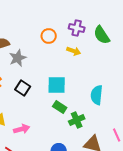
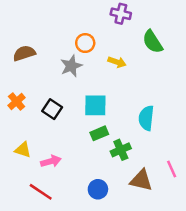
purple cross: (77, 28) -> (121, 14), moved
gray star: (18, 58) -> (71, 66), moved
green rectangle: (60, 107) -> (99, 133), turned -56

